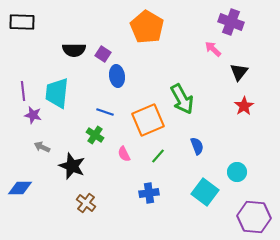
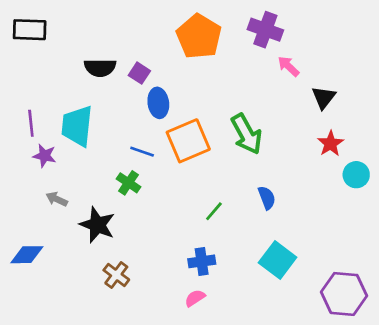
purple cross: (231, 22) -> (265, 30), moved
orange square: (148, 120) -> (188, 141), moved
pink semicircle: (124, 154) -> (195, 298), moved, turned 84
cyan circle: (237, 172) -> (356, 175), moved

